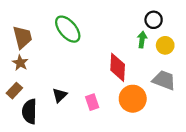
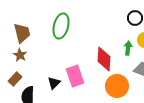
green ellipse: (68, 29) -> (61, 26), turned 55
green arrow: (142, 40) -> (128, 48), moved
pink rectangle: (92, 102) -> (75, 76), moved, size x1.5

